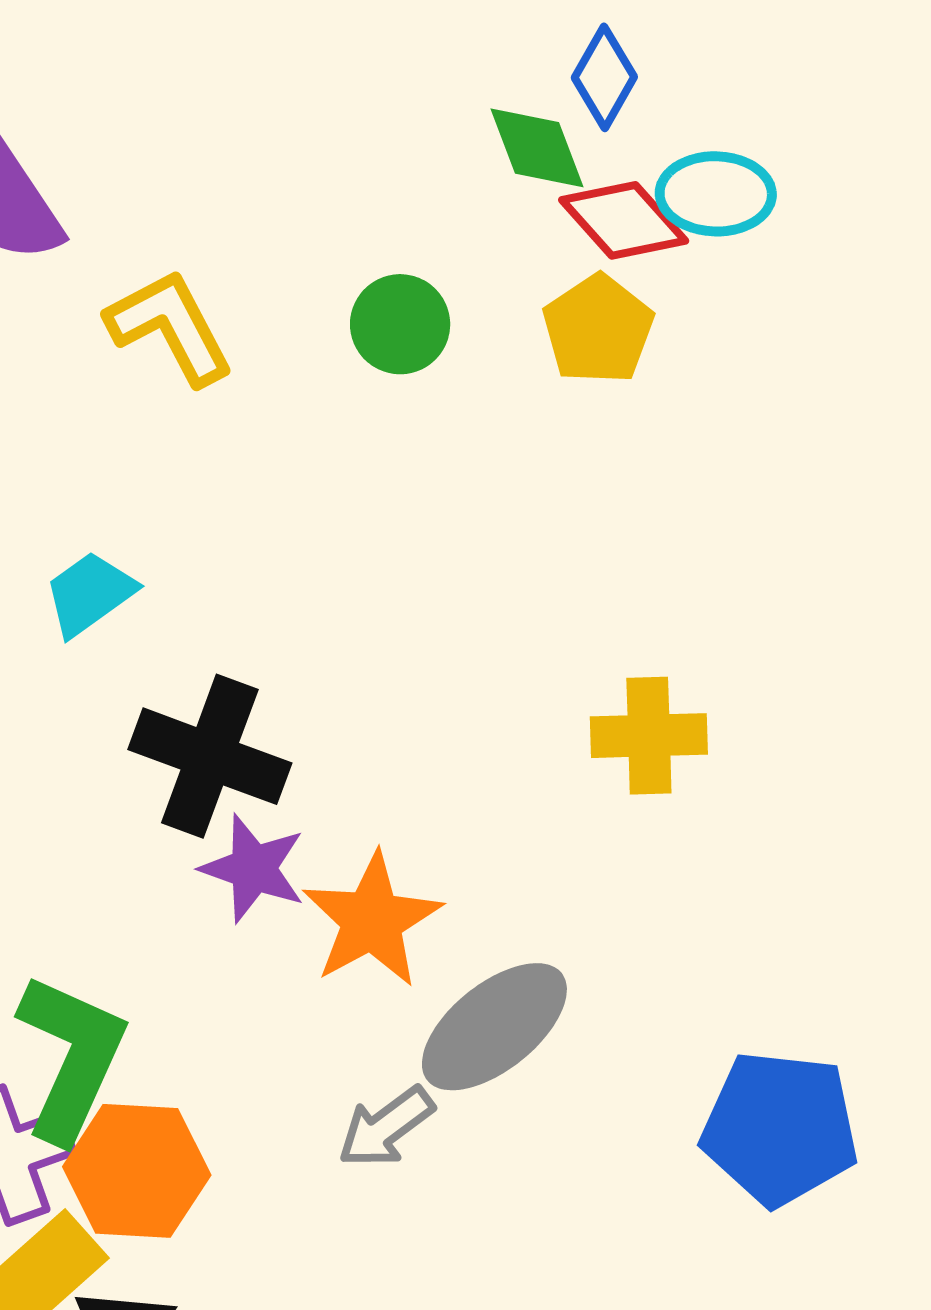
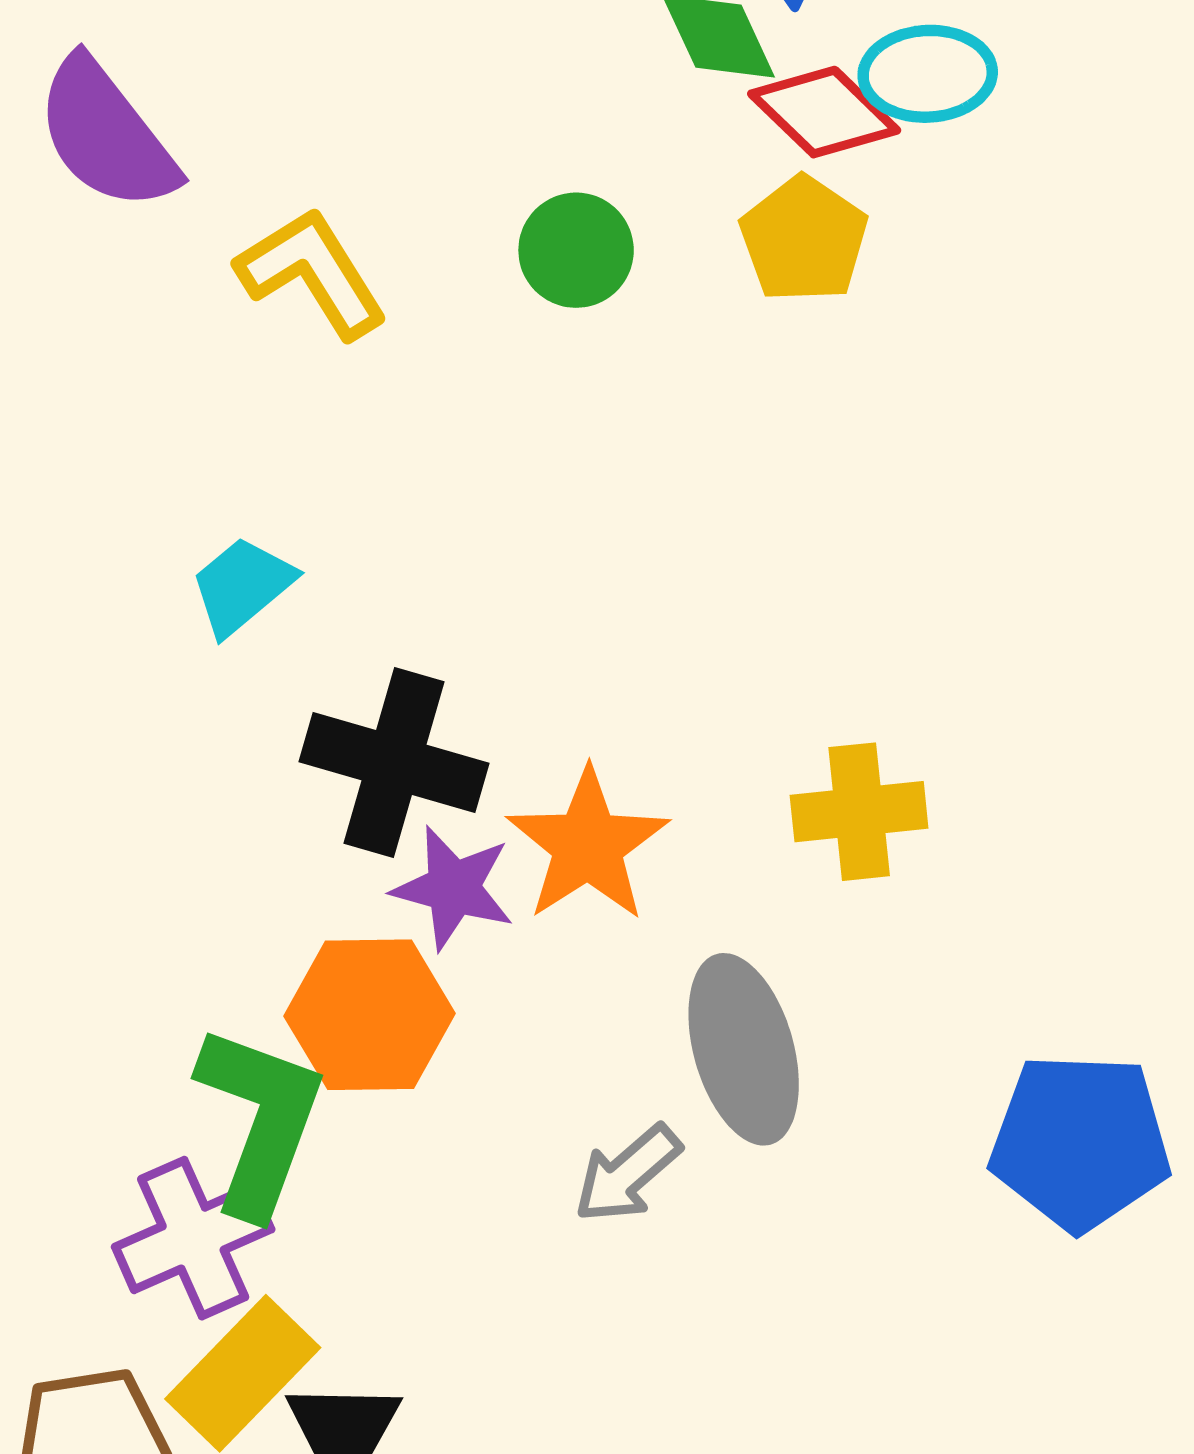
yellow cross: (649, 736) -> (859, 812), moved
orange star: (372, 920) -> (588, 845), moved
gray ellipse: (494, 1027) -> (744, 1049), turned -63
orange hexagon: (137, 1171) -> (370, 1015), moved

